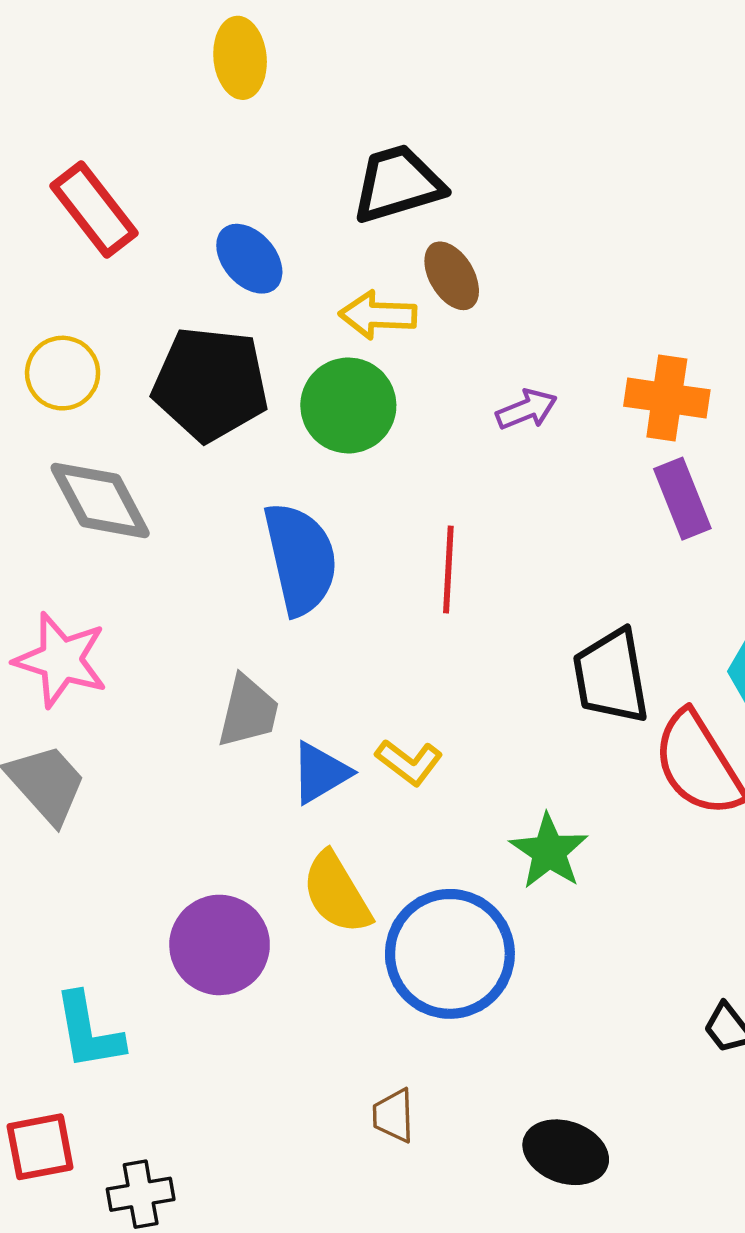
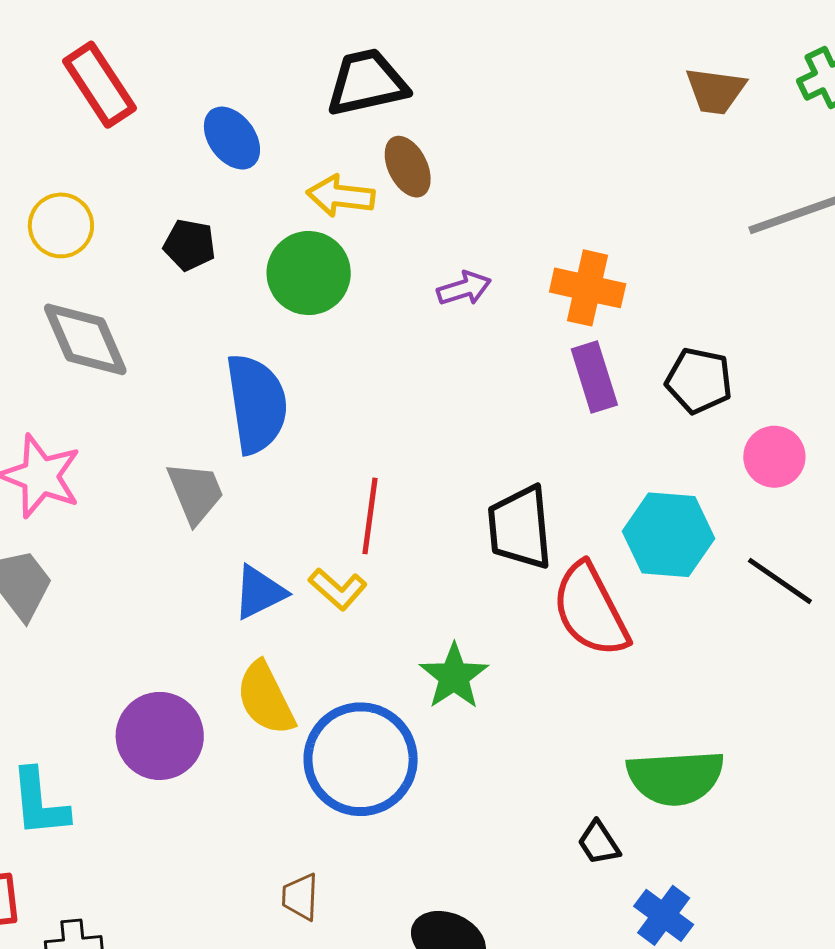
black pentagon: (210, 384) -> (190, 245), size x0.5
red line: (448, 569) -> (370, 516), moved
gray trapezoid: (248, 711) -> (196, 493), moved, turned -40

